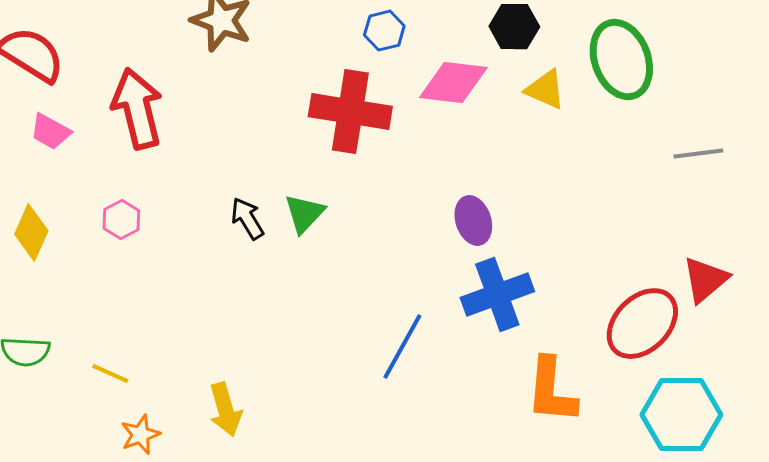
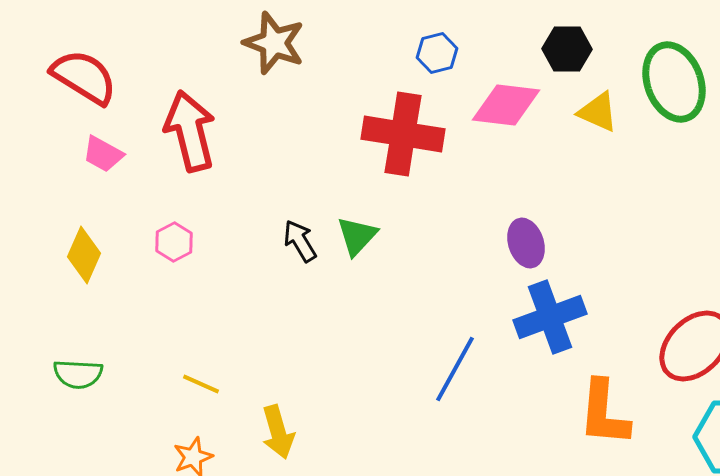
yellow line: (110, 374) -> (201, 384), moved

